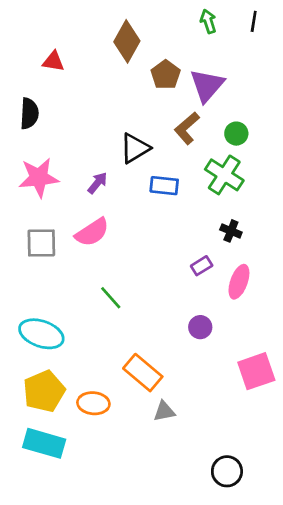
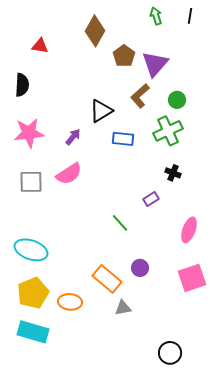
green cross: (224, 175) -> (168, 131), turned 32
pink ellipse: (239, 282) -> (189, 230), moved
green line: (111, 298) -> (120, 223), moved
purple circle: (200, 327) -> (140, 268), moved

